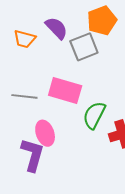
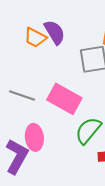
purple semicircle: (56, 28) -> (55, 32), moved

